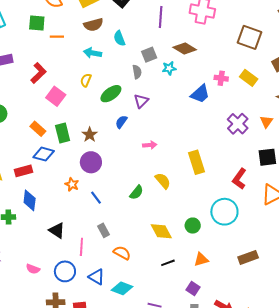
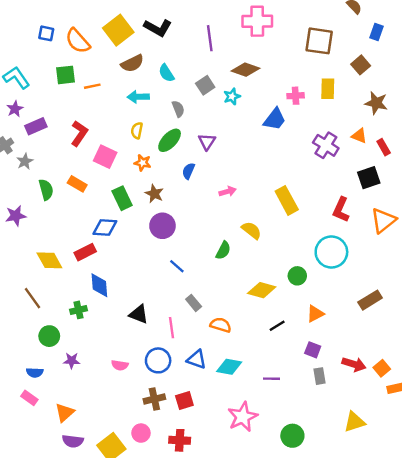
gray semicircle: (137, 72) -> (178, 109), moved
yellow rectangle: (249, 78) -> (328, 89), turned 66
orange triangle: (266, 122) -> (359, 136), turned -32
orange rectangle: (38, 129) -> (77, 184), moved
orange star: (72, 184) -> (143, 163), moved
yellow diamond: (161, 231) -> (262, 290), turned -35

